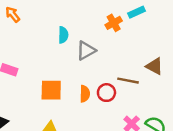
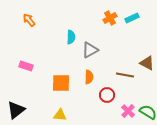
orange cross: (114, 23) -> (110, 18), moved
red circle: (106, 93) -> (107, 95), moved
orange semicircle: (85, 94) -> (89, 77), moved

